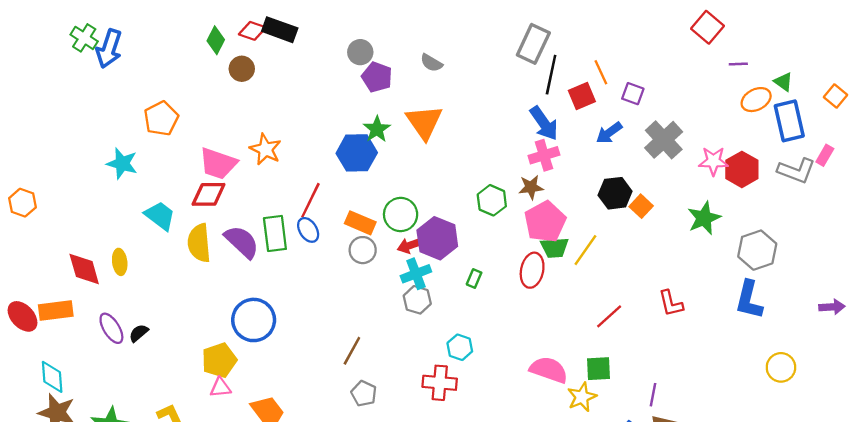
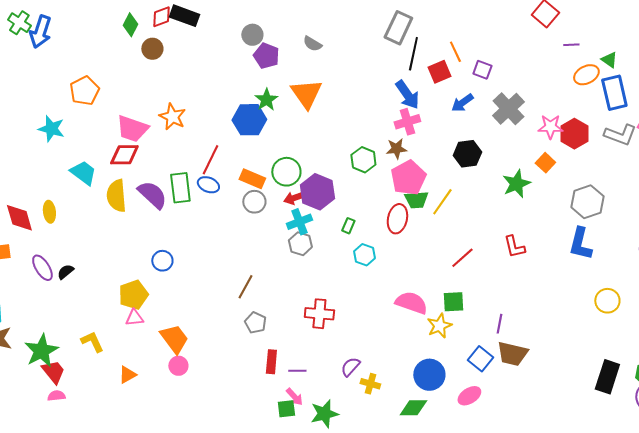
red diamond: (252, 31) -> (161, 17), turned -40
orange square: (641, 206) -> (545, 163), moved
green star: (704, 218) -> (516, 184), moved
blue ellipse: (308, 230) -> (208, 185), turned -35
blue circle: (254, 320) -> (162, 261), size x0.6
cyan hexagon: (460, 347) -> (364, 255), moved

